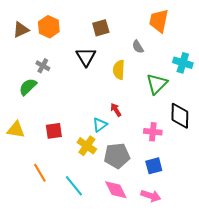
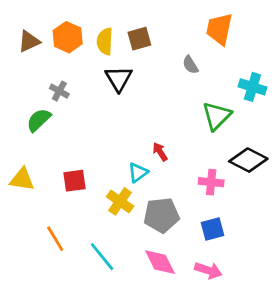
yellow semicircle: (119, 70) -> (105, 41), moved
black diamond: (180, 116) -> (248, 160), turned -64

